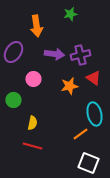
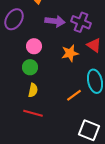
purple cross: (80, 55) -> (81, 22), turned 36
green circle: (13, 100) -> (30, 67), moved
orange line: (80, 134) -> (74, 95), moved

